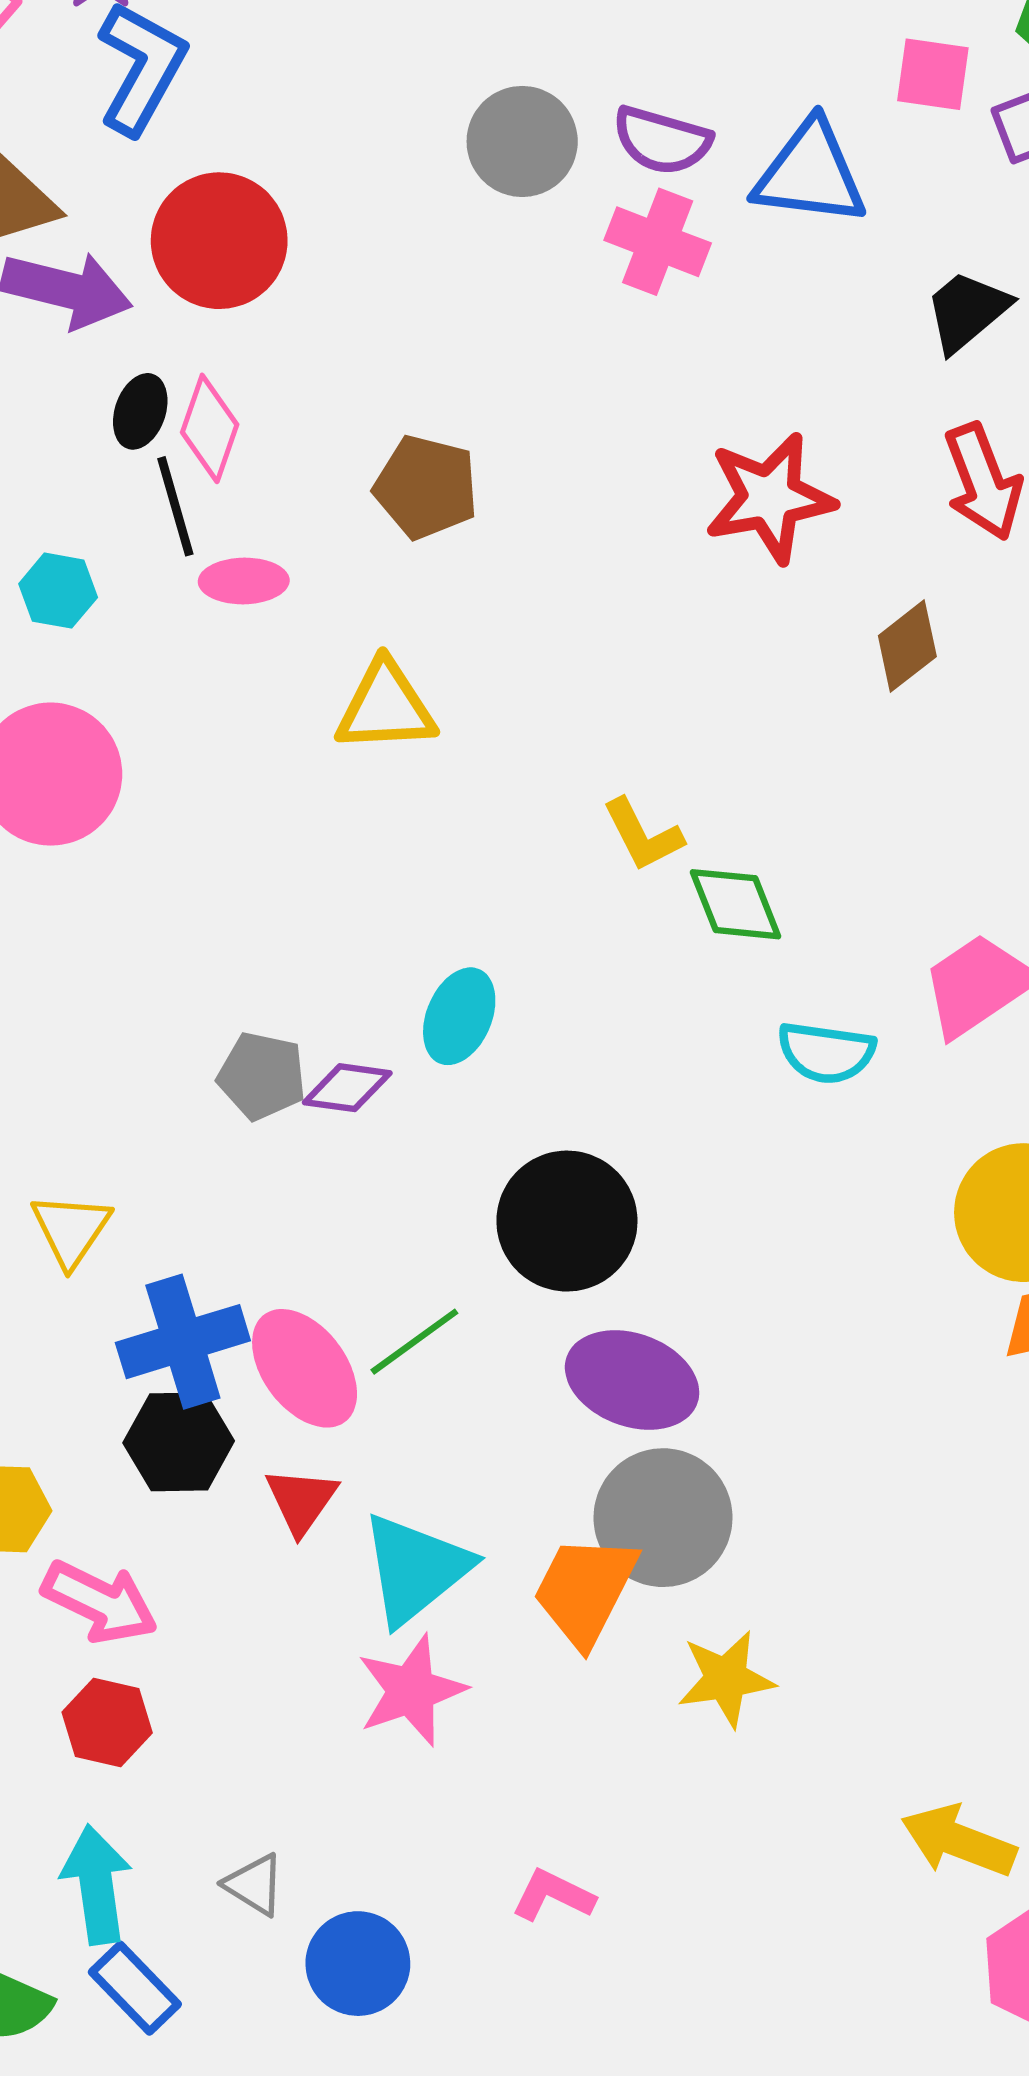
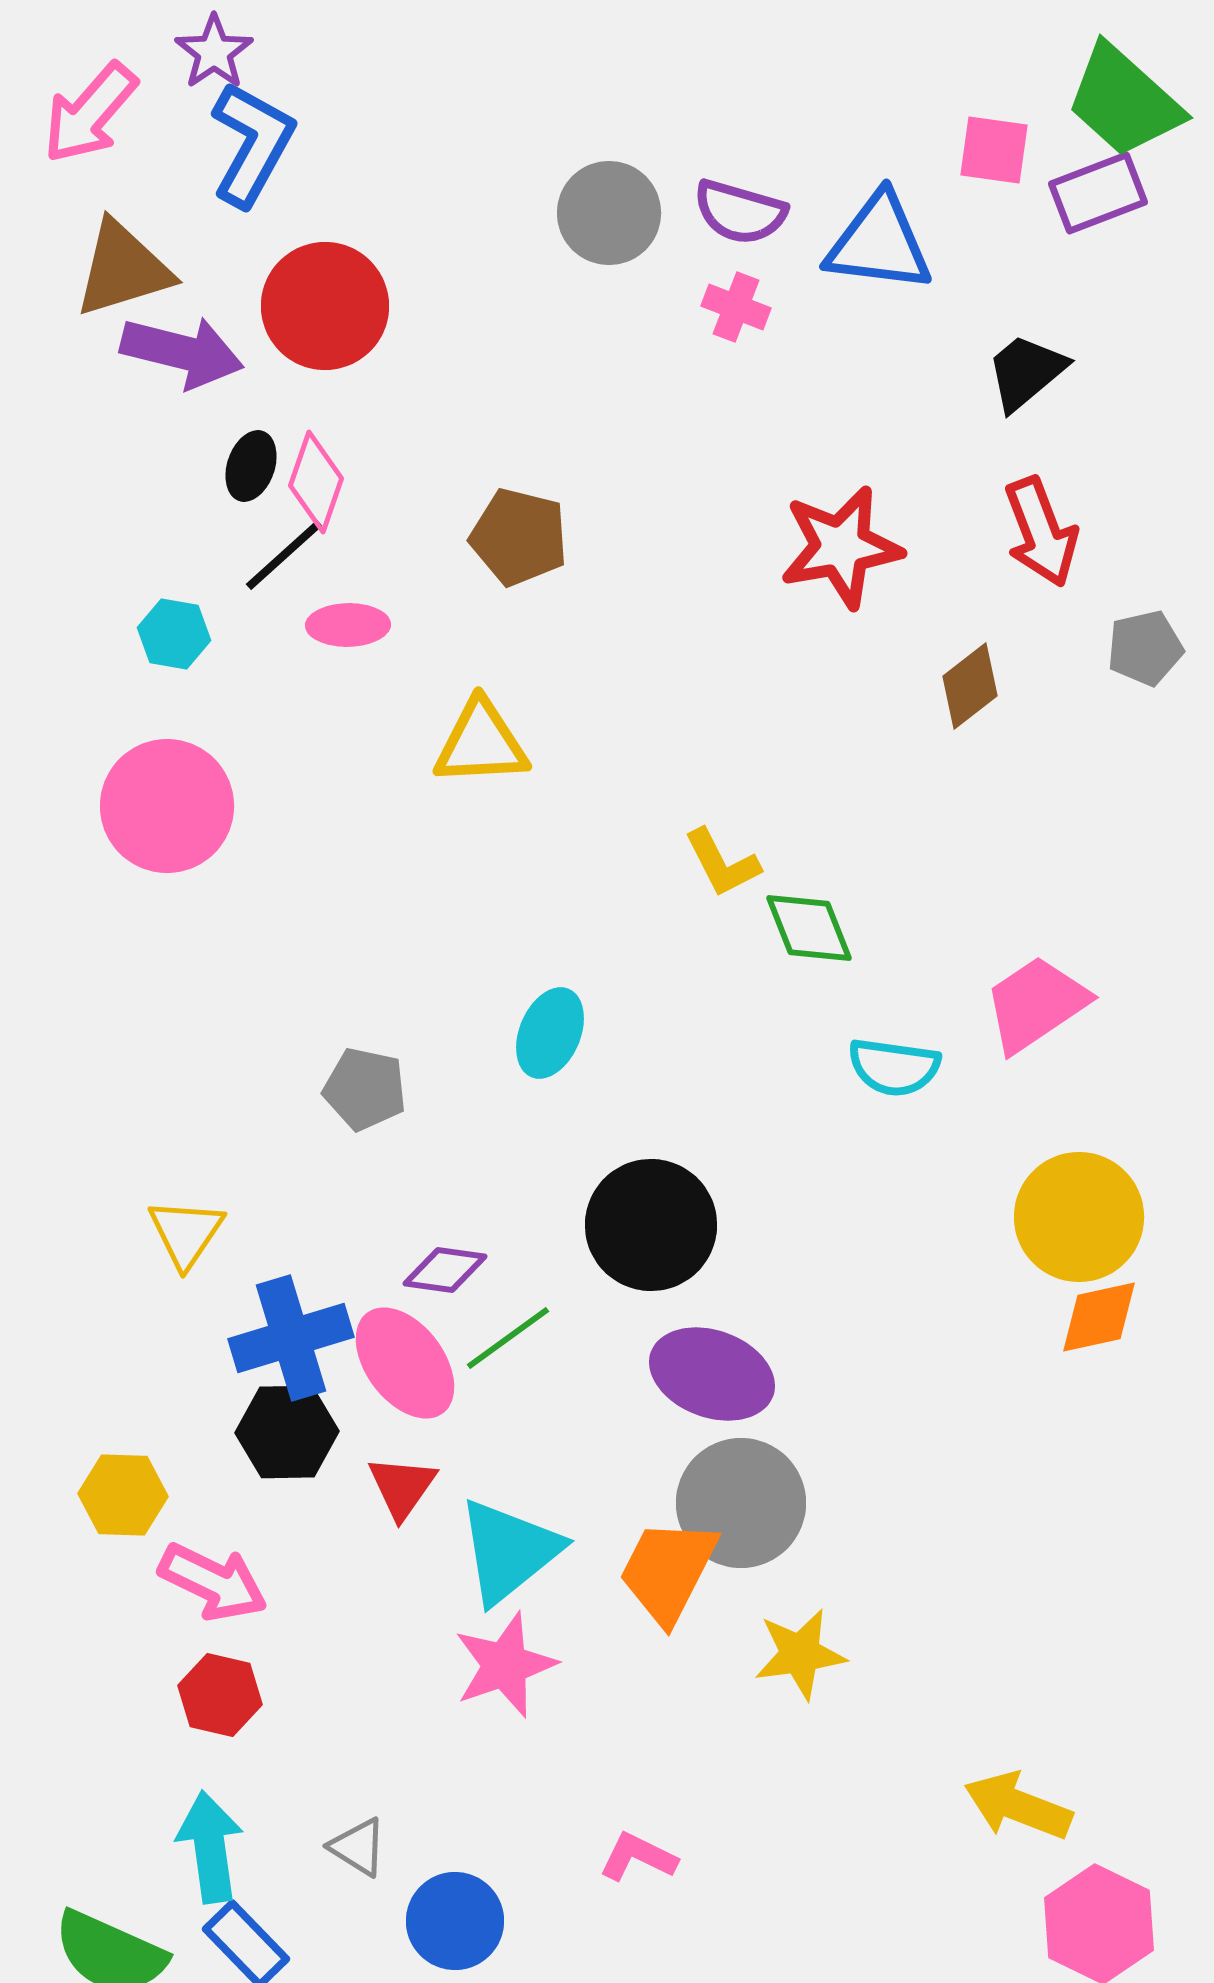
pink cross: (658, 242) -> (736, 307), size x0.7
black line: (175, 506) -> (284, 555), turned 64
purple diamond: (347, 1088) -> (445, 1270), moved

